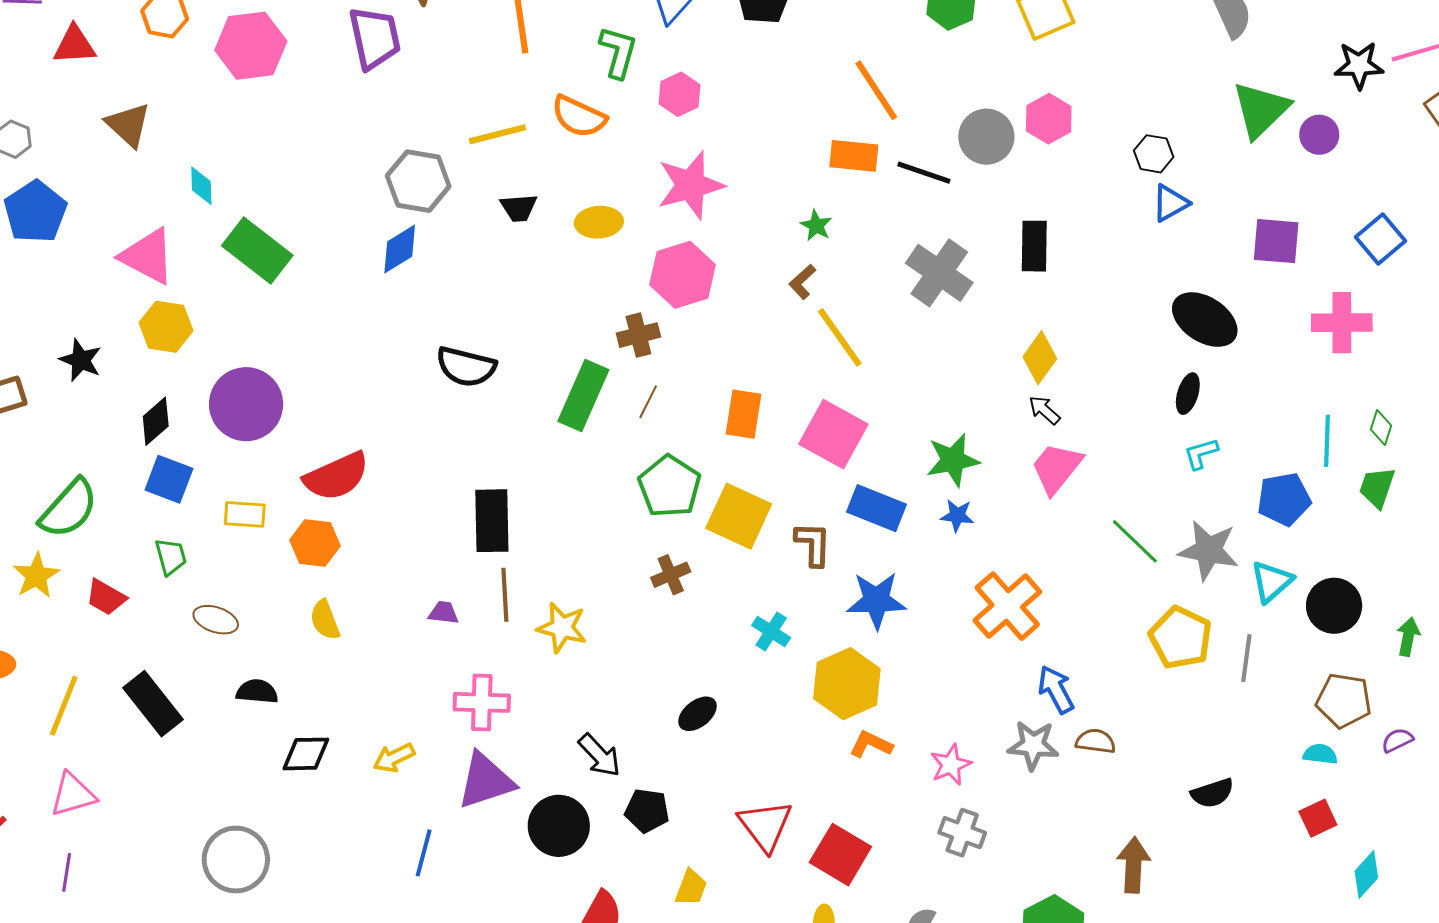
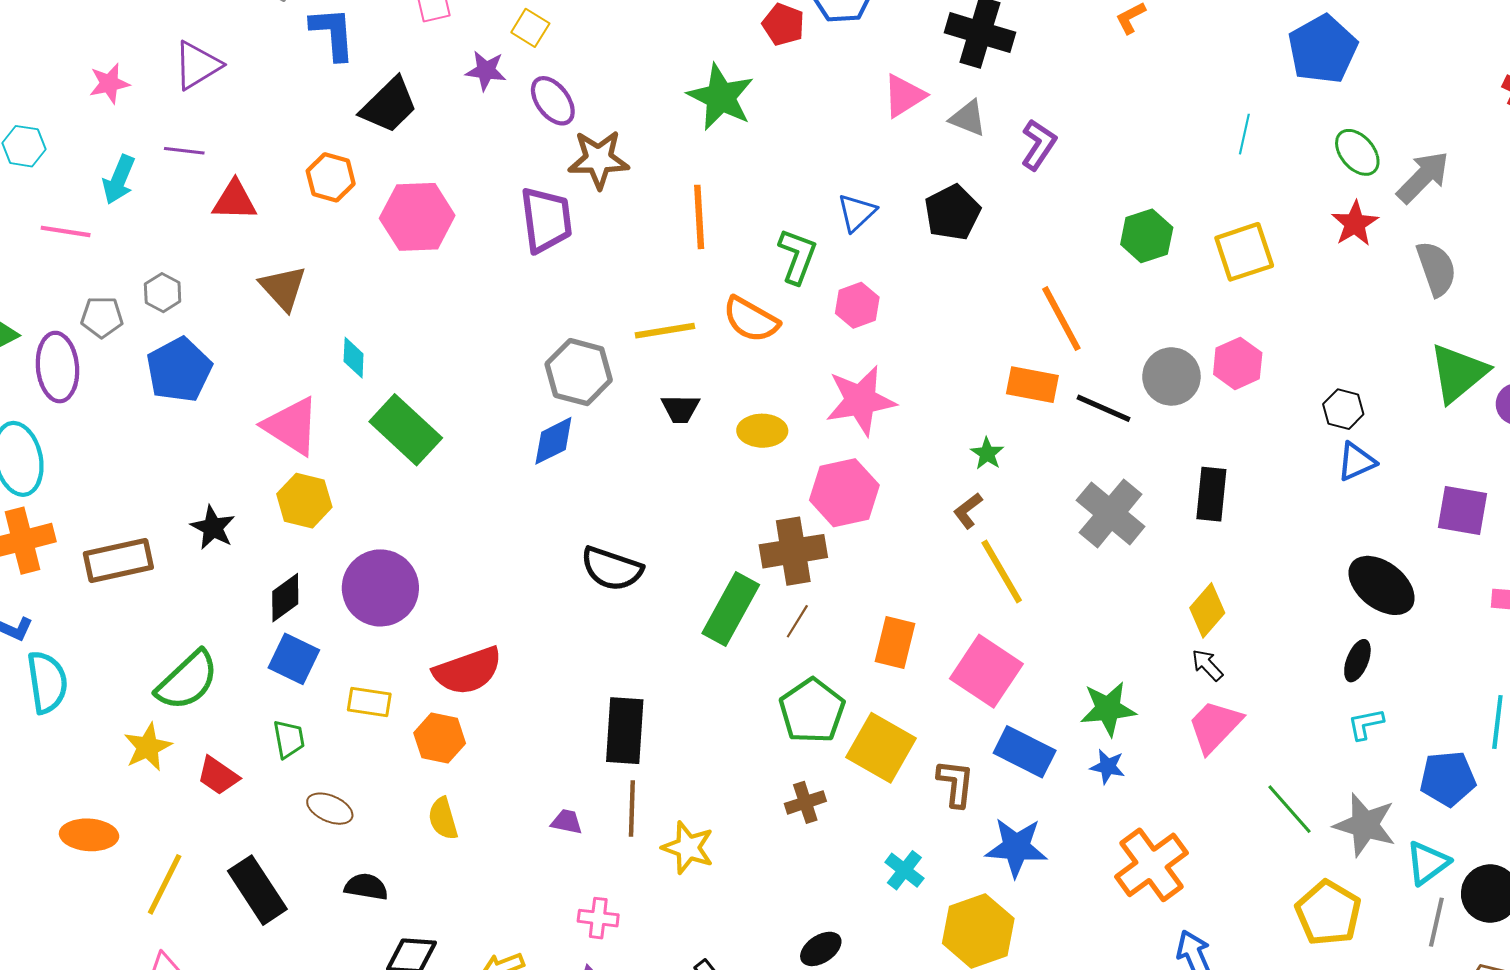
brown cross: (638, 335) -> (793, 551), size x1.5
gray line: (1246, 658) -> (1436, 922), moved
pink cross: (482, 702) -> (598, 918), size x0.7

